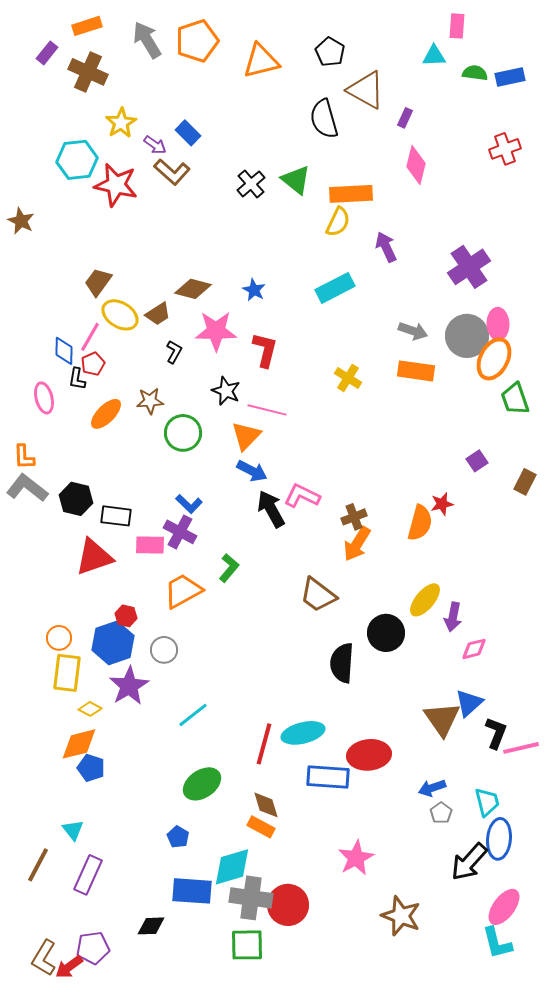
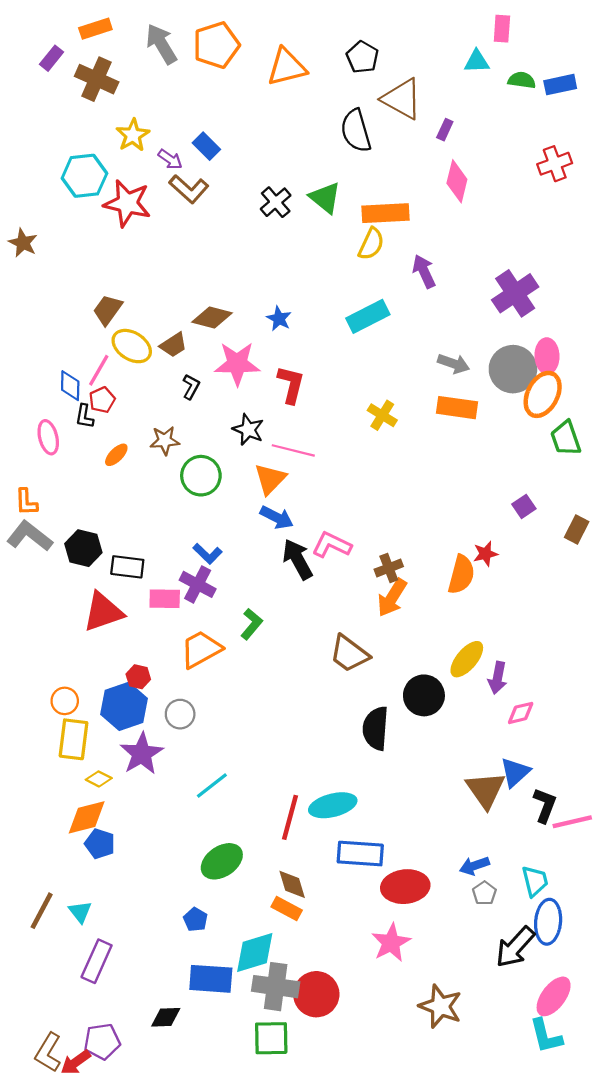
orange ellipse: (106, 414) -> (116, 455), size x0.7
red ellipse: (369, 755) -> (405, 887), moved
brown line: (38, 865) -> (42, 911), moved

